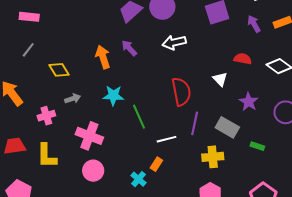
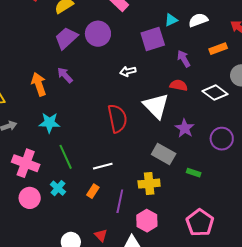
purple arrow: (254, 24) -> (184, 59), moved
white arrow: (174, 42) -> (128, 71), moved, size x0.7
white triangle: (220, 79) -> (156, 106), size x1.8
green line: (139, 117) -> (66, 157), moved
purple line: (195, 123) -> (120, 201), moved
cyan cross: (138, 179) -> (58, 188), moved

